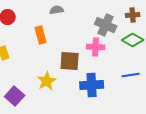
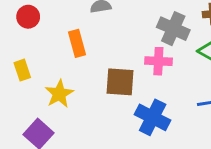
yellow star: (47, 81) -> (59, 94), moved
blue cross: (92, 85) -> (153, 117), turned 30

